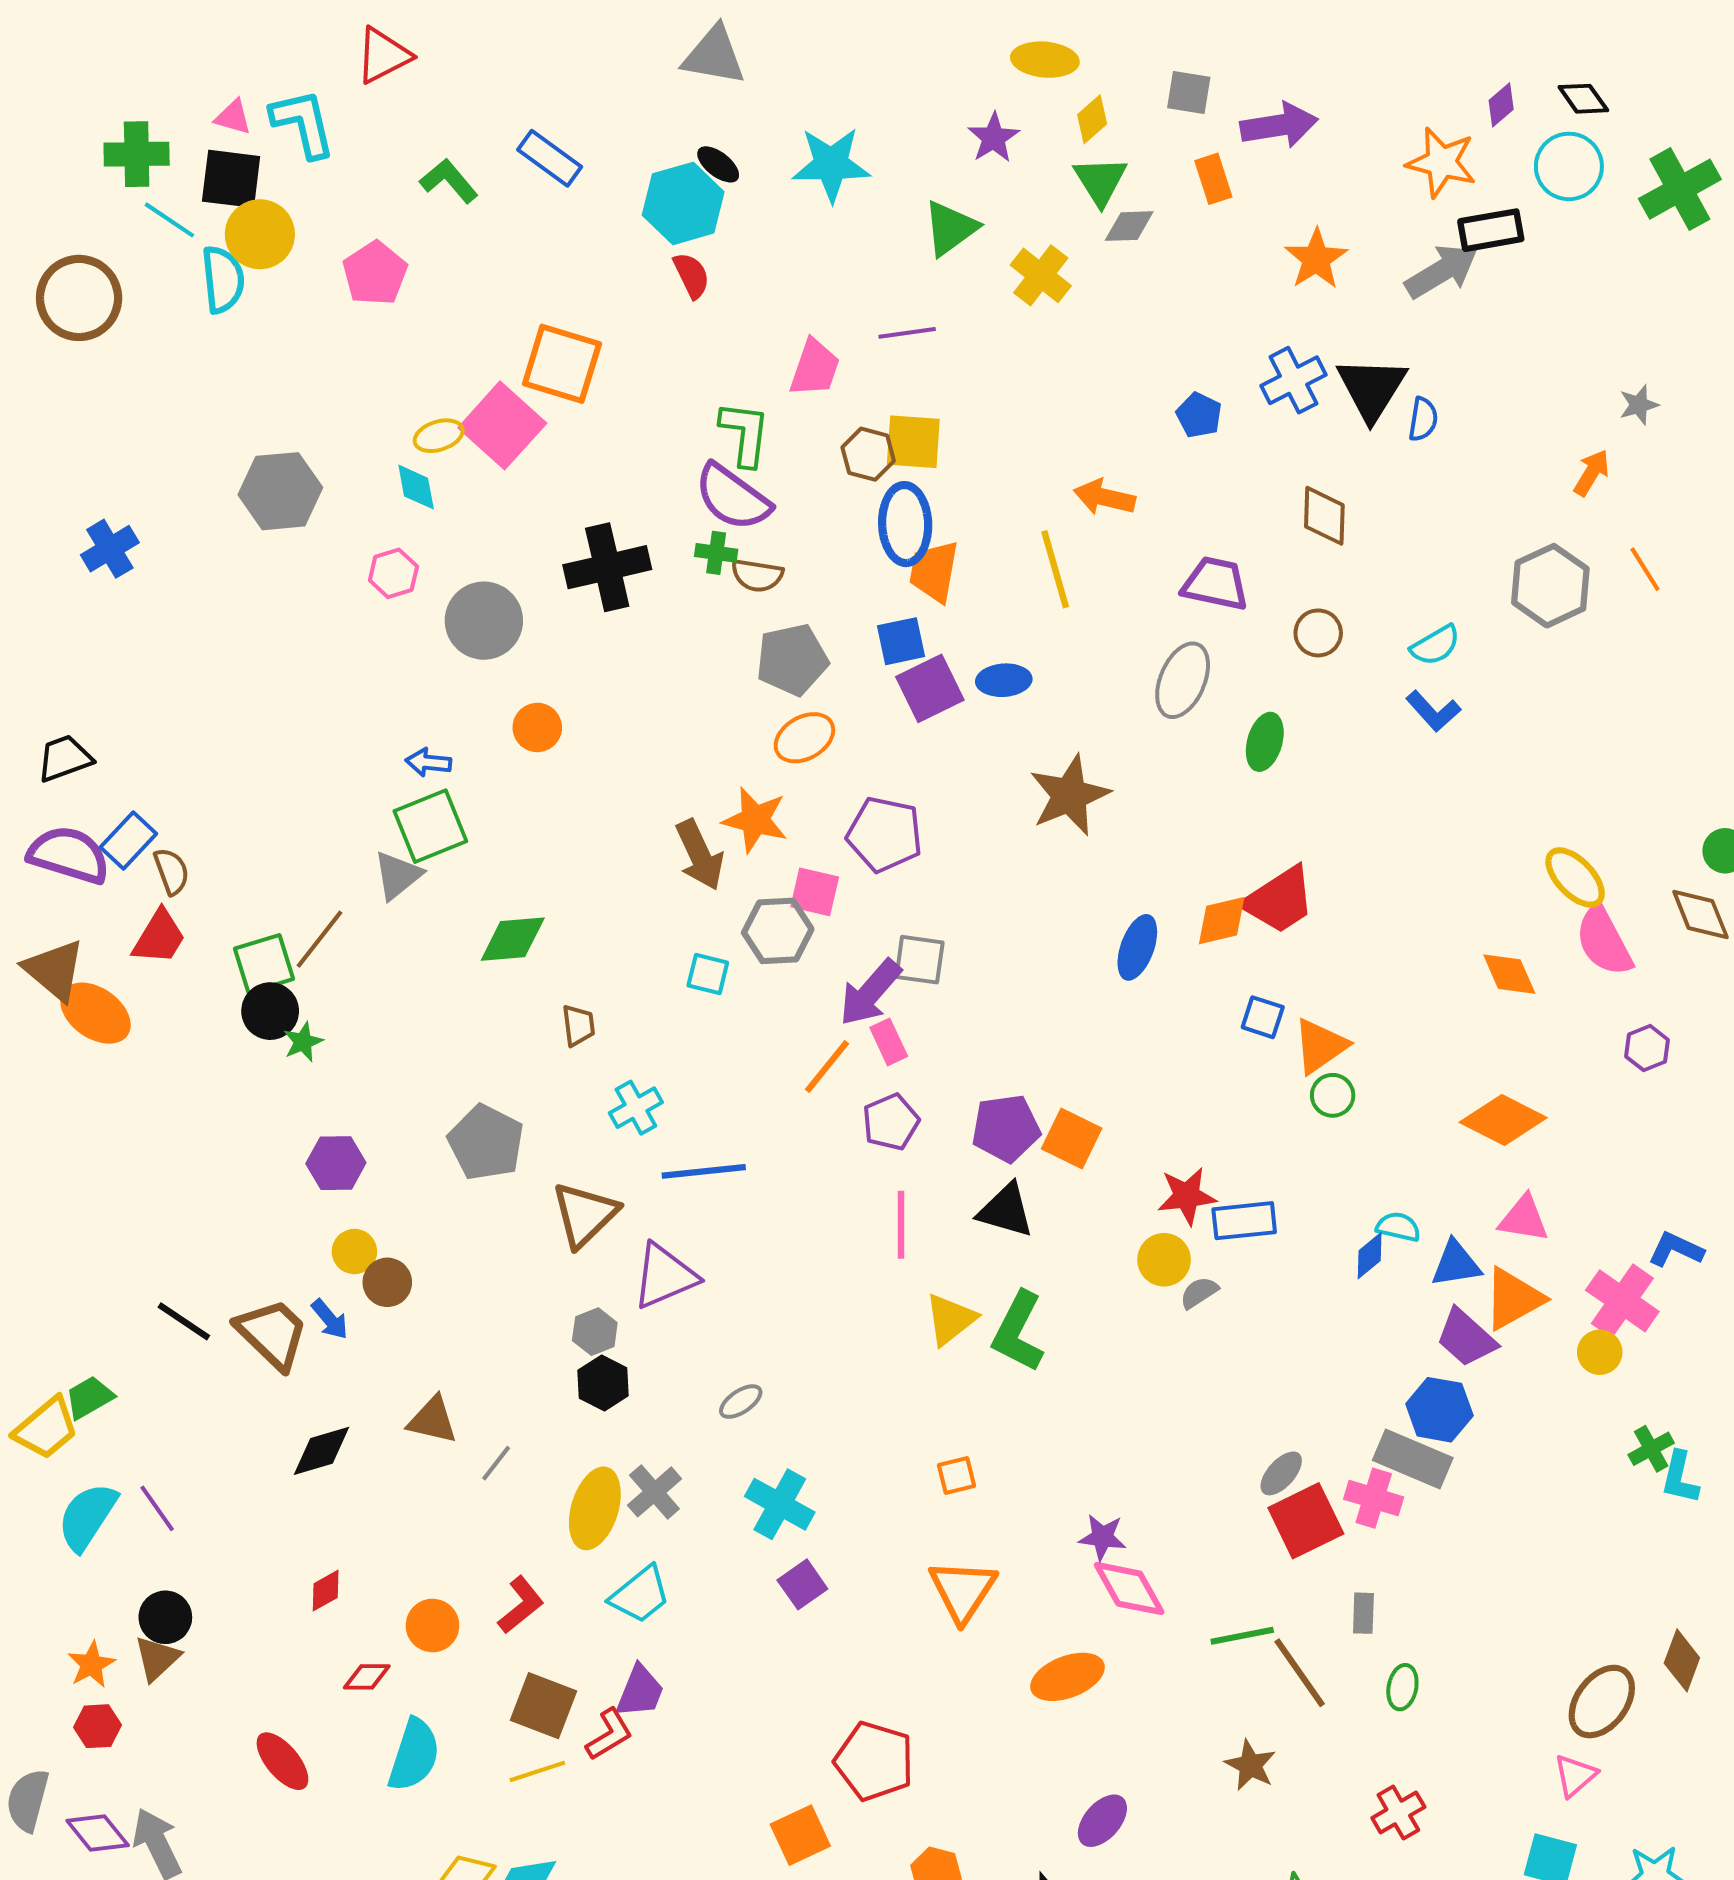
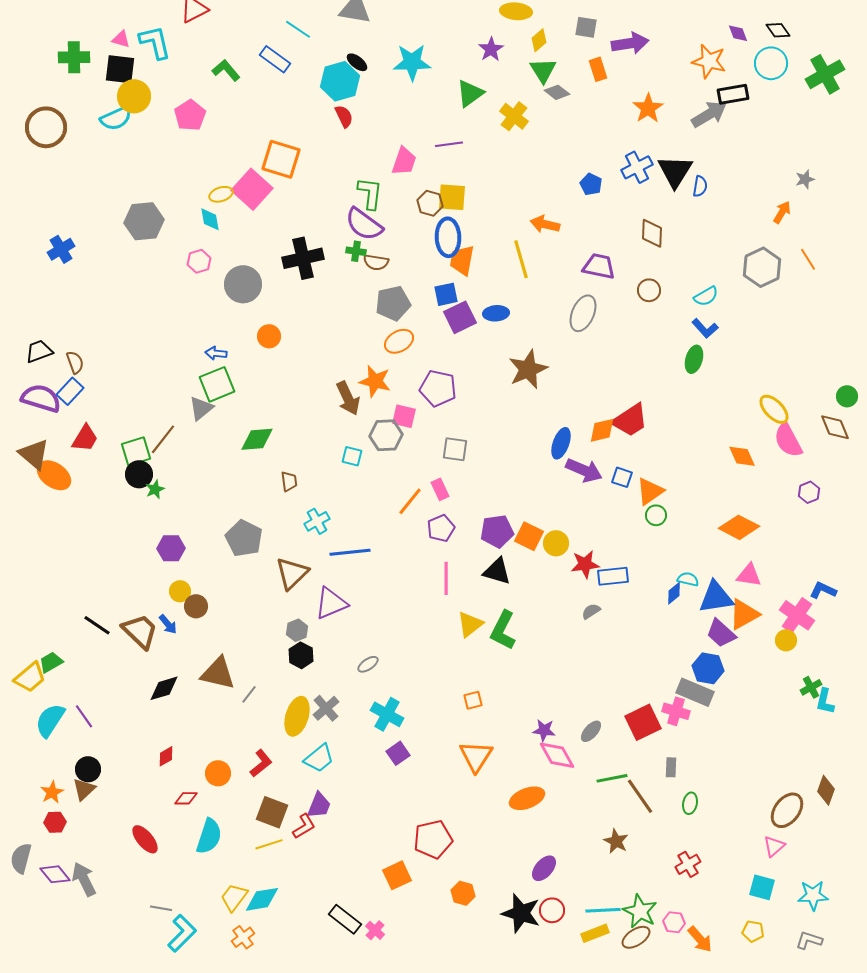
purple diamond: (1501, 105) -> (738, 33), turned -70
cyan line: (169, 220) -> (298, 29), moved
gray diamond: (1129, 226) -> (557, 92), turned 40
cyan semicircle: (223, 279) -> (116, 118), turned 72
green ellipse: (1265, 742) -> (694, 359), moved
brown semicircle: (172, 871) -> (75, 362), moved
purple arrow: (870, 993) -> (584, 470), moved, turned -108
yellow circle: (1164, 1260) -> (556, 543), moved
blue triangle: (1456, 1264) -> (716, 597), size x1.4
brown triangle: (432, 1420) -> (218, 673), size x1.4
gray ellipse: (1281, 1473) -> (591, 731), moved
red pentagon: (874, 1761) -> (433, 839), turned -30

